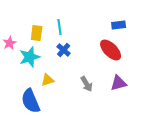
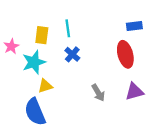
red ellipse: (111, 50) -> (125, 54), turned 30
yellow triangle: (48, 80) -> (45, 86), moved

